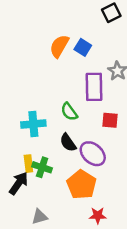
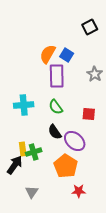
purple rectangle: (94, 87) -> (57, 76), moved
cyan cross: (33, 124) -> (24, 105), moved
green cross: (42, 167) -> (34, 152), turned -35
gray triangle: (40, 217) -> (32, 192), turned -40

